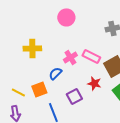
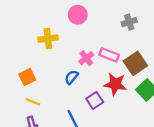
yellow cross: (32, 48) -> (48, 39), moved
red star: (94, 83) -> (115, 84), size x1.5
orange square: (39, 89) -> (27, 77), moved

